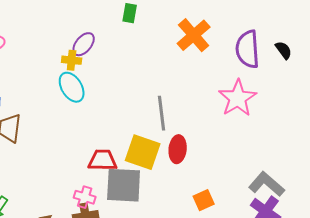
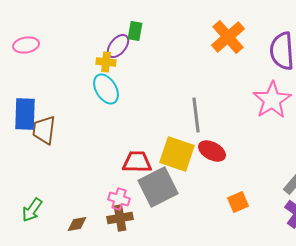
green rectangle: (130, 13) -> (135, 31), moved
red ellipse: (178, 149) -> (212, 151), turned -68
gray square: (124, 185) -> (158, 187), turned -30

